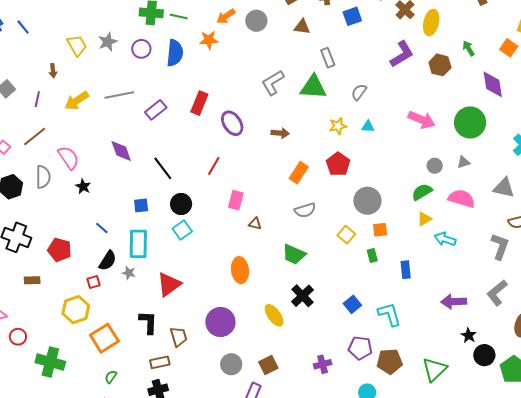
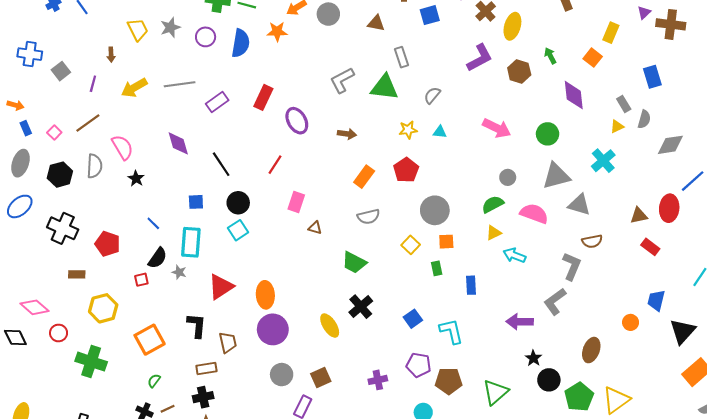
green circle: (470, 122) -> (548, 134), size x0.7
gray triangle: (463, 162) -> (556, 176), moved, size x2.0
orange ellipse: (240, 270) -> (265, 295), moved
gray L-shape: (497, 293) -> (555, 302), moved
yellow hexagon: (76, 310) -> (103, 308), moved

